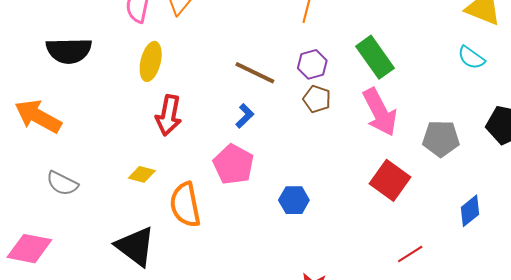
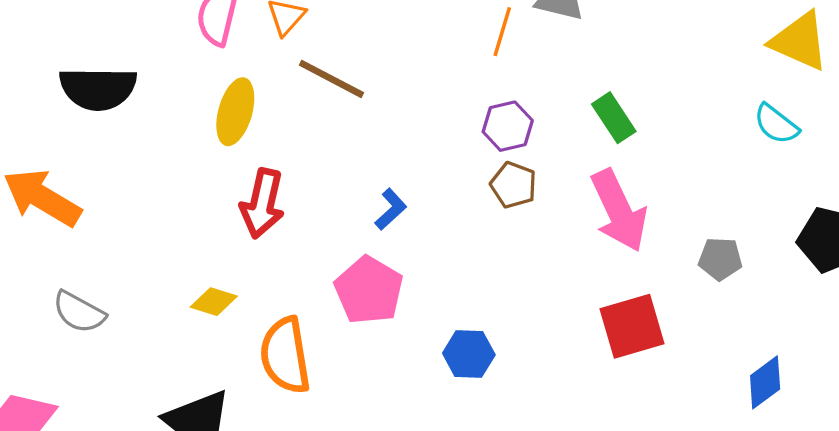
green rectangle: (375, 57) -> (614, 118), size x0.7
brown line: (255, 73) -> (331, 79), moved
gray pentagon: (441, 139) -> (720, 259), size x0.7
red square: (390, 180) -> (632, 326), turned 36

